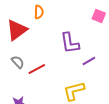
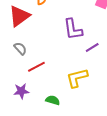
red line: (37, 69) -> (36, 67), moved

